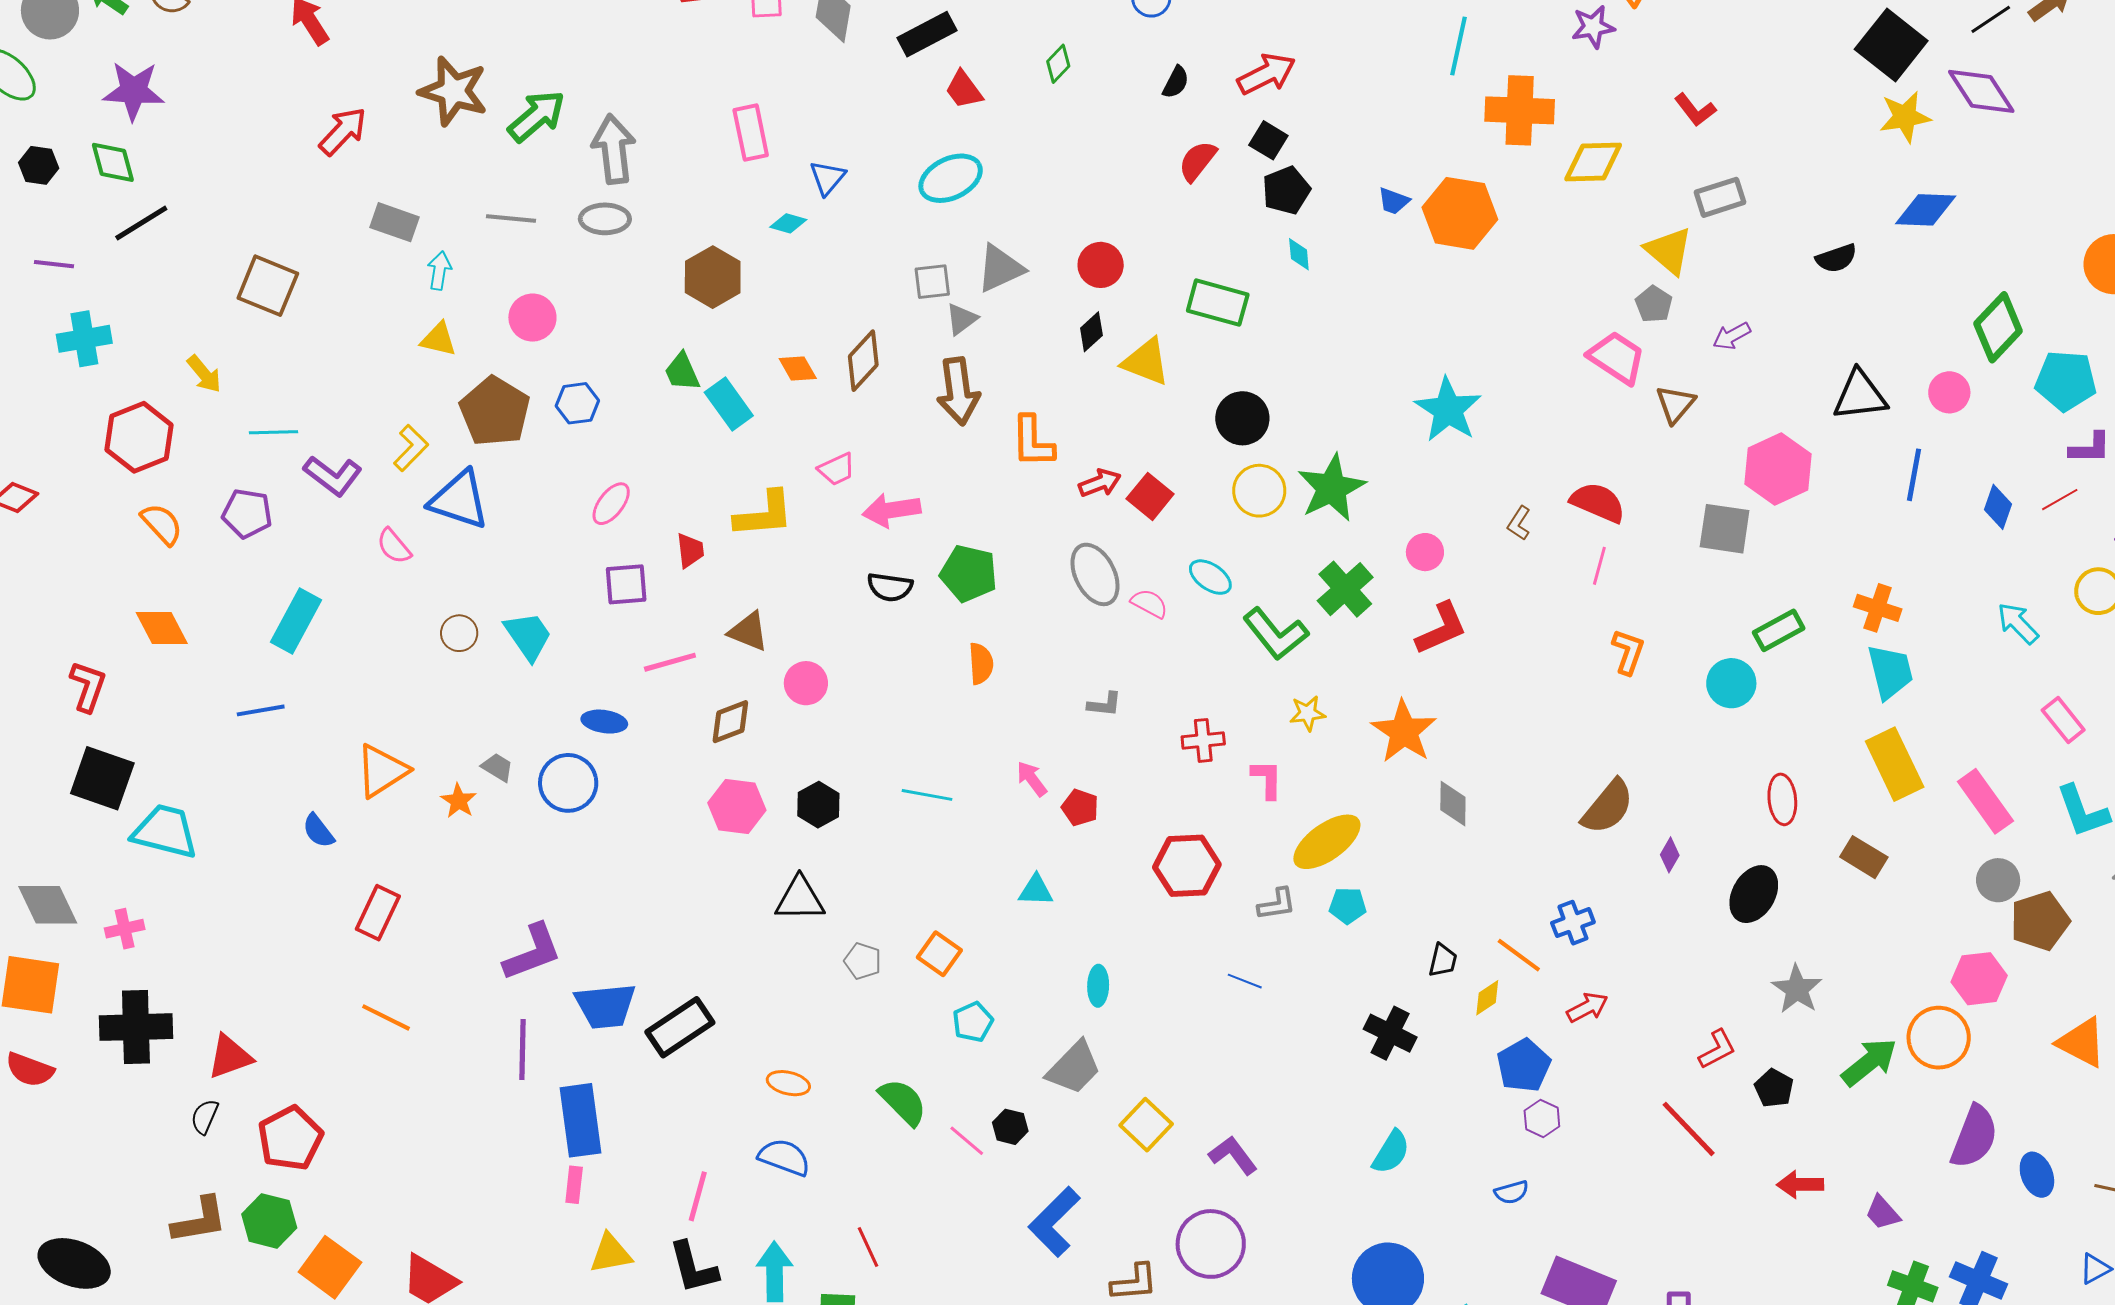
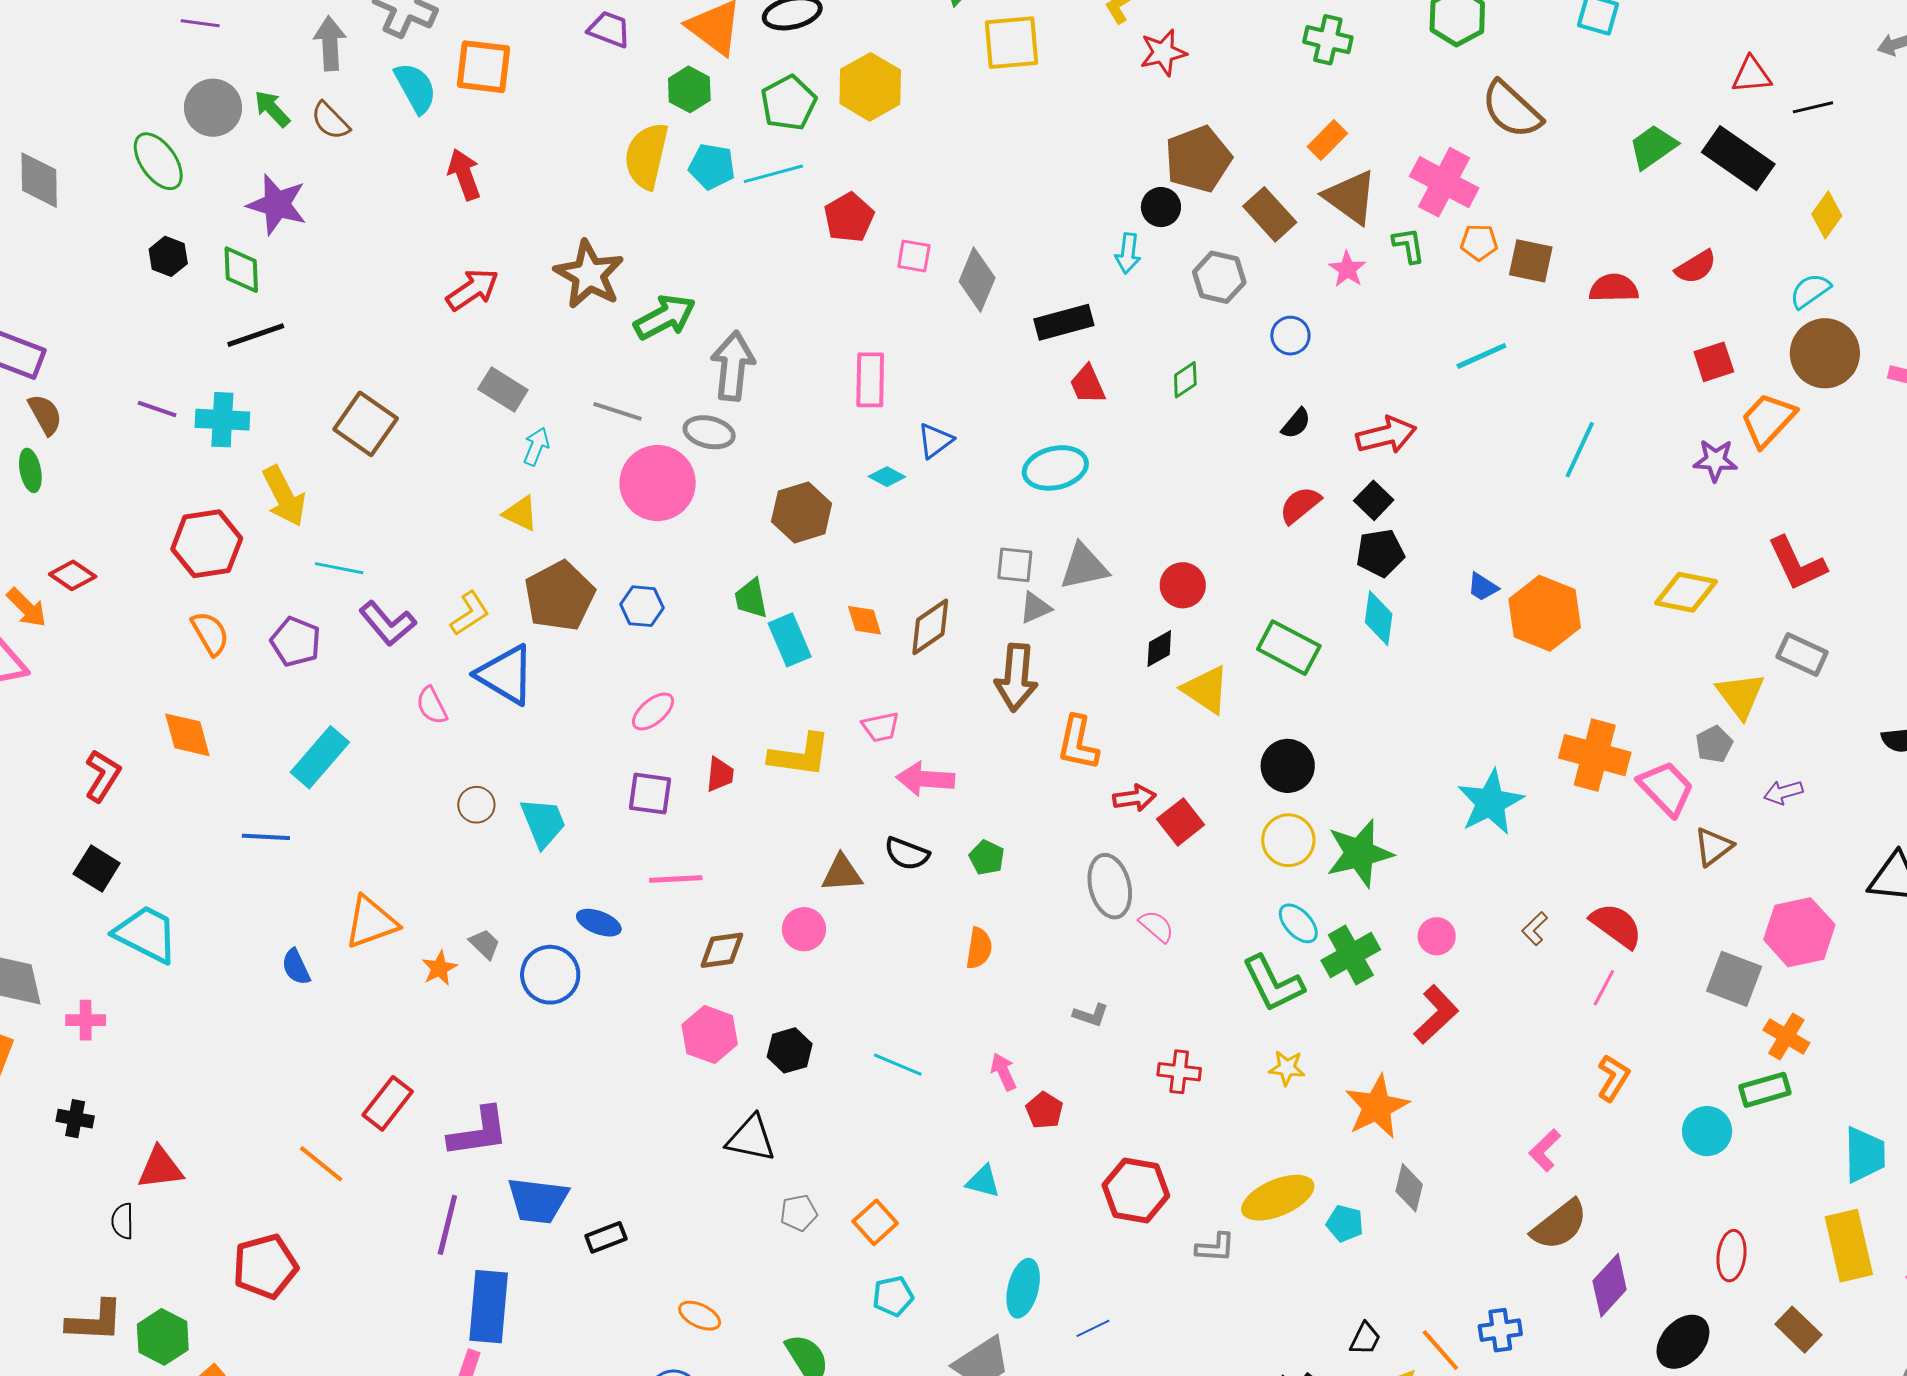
orange cross: (1520, 110) -> (1595, 755), moved
red L-shape: (1695, 110) -> (1797, 564), size x1.5
gray rectangle: (1720, 197) -> (1802, 654), turned 30
cyan diamond: (1299, 254) -> (1379, 618), size x1.6
purple line: (54, 264) -> (157, 409), moved
pink circle: (532, 318) -> (658, 483), moved, size x1.6
cyan cross: (84, 339) -> (222, 420), moved
yellow arrow: (204, 374) -> (284, 496), size x1.5
green pentagon: (969, 573) -> (987, 858), size x0.6
cyan ellipse: (1210, 577) -> (1298, 923), moved
orange cross: (1878, 608) -> (1786, 1036), moved
red L-shape: (1441, 629) -> (1436, 1014), turned -32
brown triangle: (748, 631) -> (842, 873), moved, turned -39
black square: (102, 778) -> (97, 869), size x0.7
pink L-shape: (1267, 779) -> (1545, 1150), moved, turned -147
purple diamond: (1670, 855) -> (1610, 1285), size x1.8
cyan pentagon: (1348, 906) -> (1345, 1223), moved
red rectangle: (378, 913) -> (388, 1103), moved
gray pentagon: (863, 961) -> (799, 1213), turned 30
blue line: (1245, 981) -> (1093, 1328), moved, turned -60
cyan ellipse: (1098, 986) -> (1023, 1288), size x1.4
black cross: (136, 1027) -> (75, 1119), size x0.5
black rectangle: (680, 1027) -> (606, 1237), size x0.6
black semicircle: (205, 1117) -> (123, 1221), turned -36
red pentagon: (290, 1138) -> (265, 1266), moved

